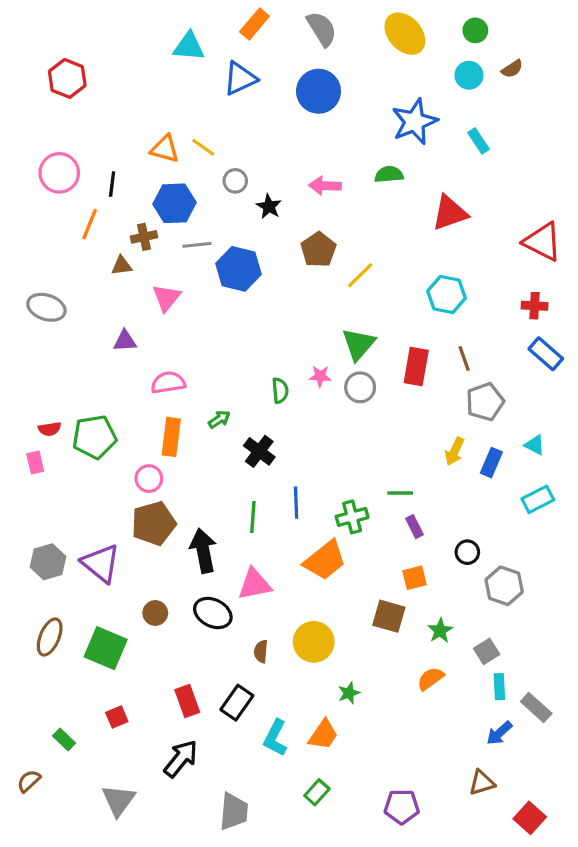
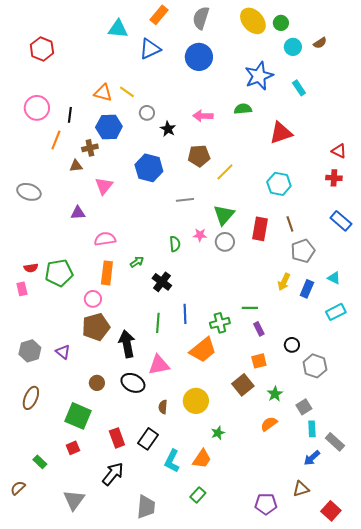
gray semicircle: (322, 29) -> (201, 18), turned -130
green circle: (475, 30) -> (281, 23), moved
red triangle: (543, 242) -> (339, 151), size x0.6
gray line: (197, 245) -> (185, 200), moved
brown pentagon: (318, 250) -> (199, 156), turned 30
red cross: (535, 306) -> (334, 178), moved
purple triangle: (101, 563) -> (63, 352), size x0.6
brown square: (389, 616) -> (243, 385), turned 35
green square: (106, 648) -> (78, 416), moved
purple pentagon: (402, 807) -> (266, 504), moved

